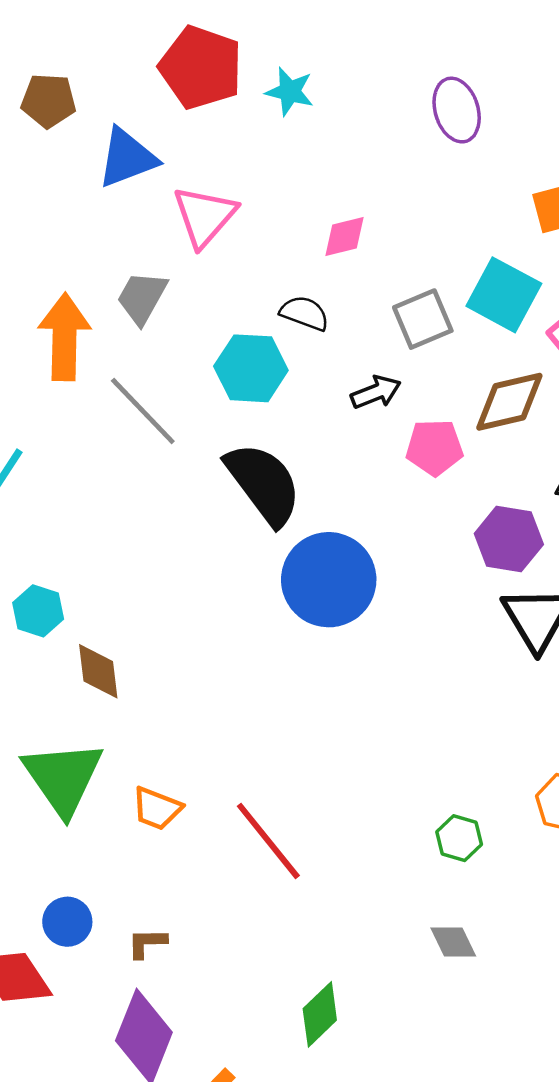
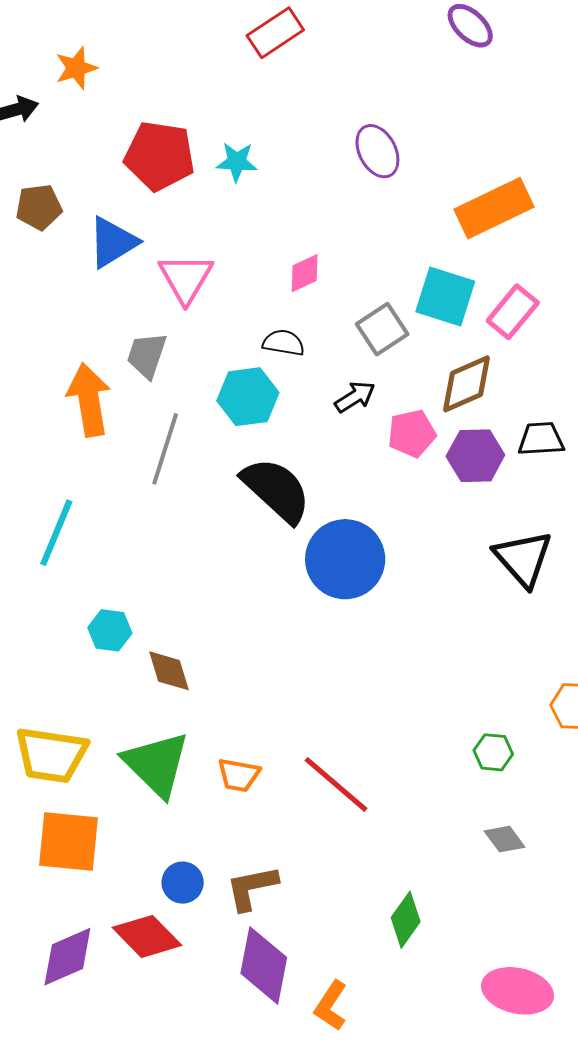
gray line: (143, 411) -> (165, 449), turned 72
purple hexagon: (509, 539) -> (475, 456), moved
brown L-shape: (147, 943) -> (252, 888), size x1.6

